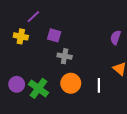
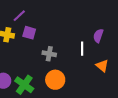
purple square: (54, 35) -> (29, 33), moved
white line: (99, 85) -> (82, 49), moved

